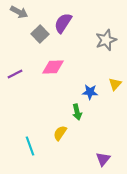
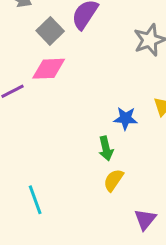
pink diamond: (53, 67) -> (49, 69), moved
yellow semicircle: (60, 133) -> (113, 180), moved

